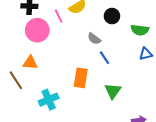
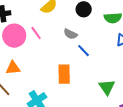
pink line: (59, 16) -> (36, 33), moved
green triangle: (113, 91) -> (107, 87), moved

